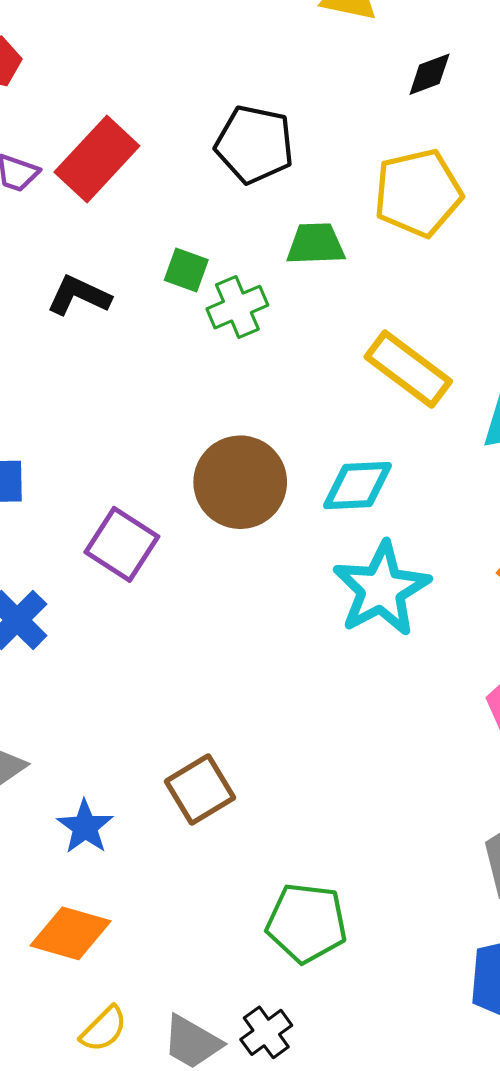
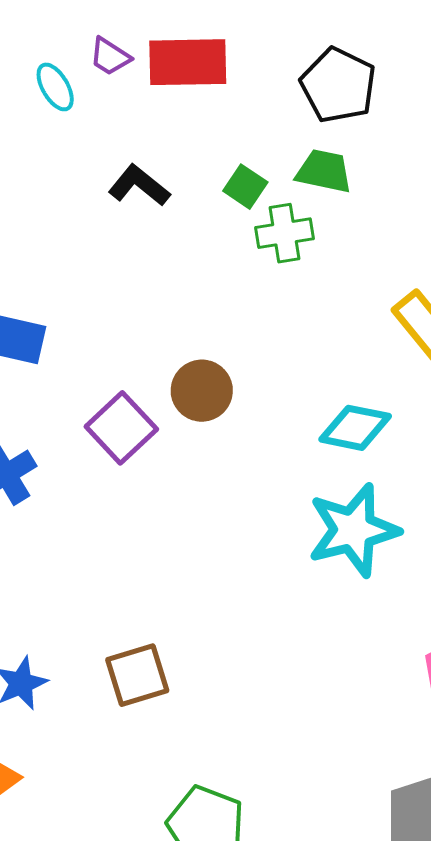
red rectangle: (97, 159) -> (188, 62), turned 32
green trapezoid: (316, 244) -> (324, 171), moved
brown circle: (240, 482) -> (202, 391), moved, size x0.7

